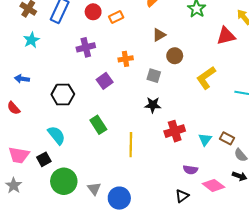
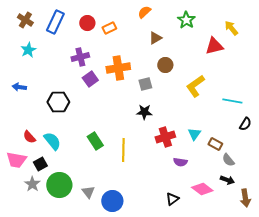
brown triangle: (159, 35) -> (155, 38), moved
orange cross: (126, 59) -> (118, 68), size x1.6
gray square: (154, 76) -> (145, 84), turned -32
purple square: (105, 81) -> (90, 79), moved
red semicircle: (14, 108) -> (29, 137), moved
green rectangle: (98, 125) -> (95, 141), moved
cyan triangle: (205, 139) -> (194, 134), moved
purple semicircle: (190, 170) -> (180, 162), moved
gray star: (14, 185) -> (32, 184), moved

